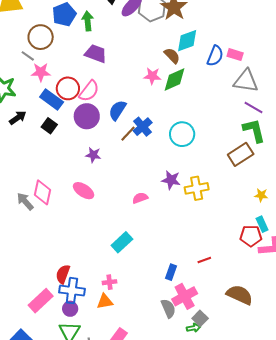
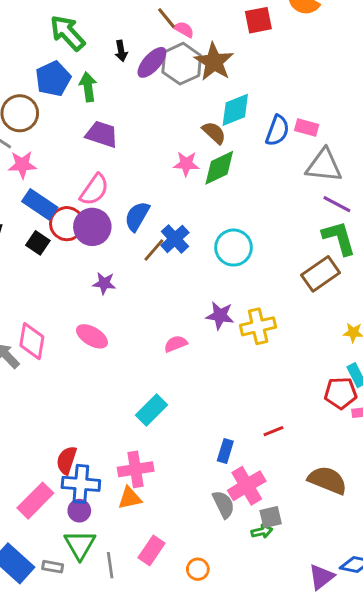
red circle: (68, 88) -> (67, 224), moved
pink cross: (109, 282) -> (136, 469), size x1.6
gray square: (200, 318) -> (271, 517), turned 35

